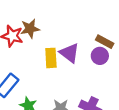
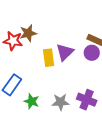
purple triangle: (70, 53) -> (65, 52), turned 42

